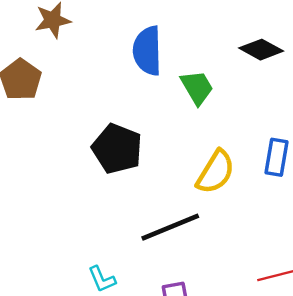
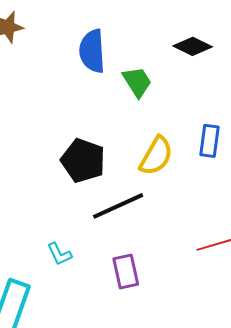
black pentagon: (117, 149) -> (83, 161), moved

